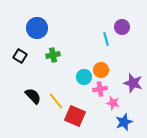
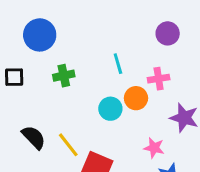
cyan line: (106, 39) -> (118, 64), moved
black square: (20, 56) -> (14, 77), turned -32
pink cross: (100, 89) -> (159, 79), moved

